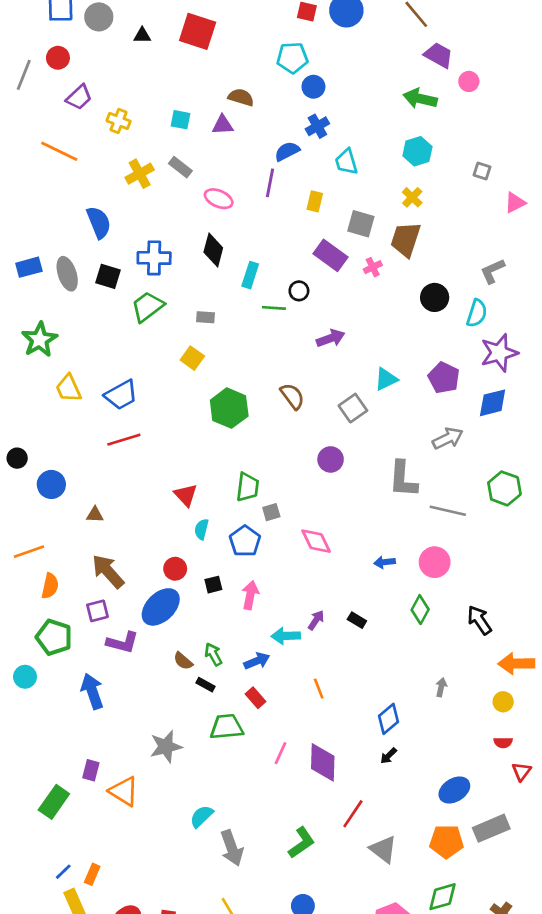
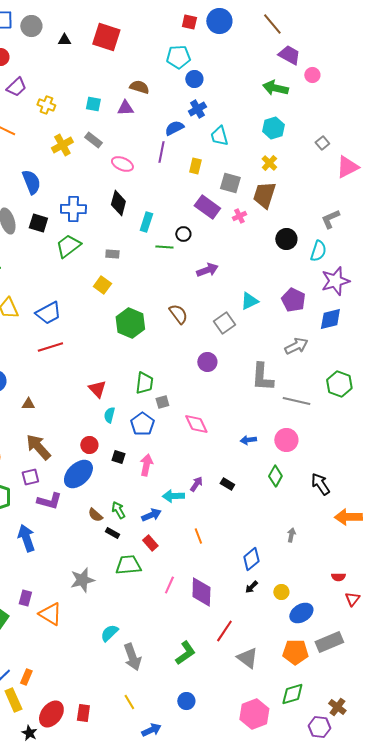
gray square: (482, 171) -> (322, 143), turned 32
pink triangle: (515, 203) -> (347, 167), size x1.4
black square: (213, 585) -> (118, 457), turned 32
yellow circle: (503, 702) -> (281, 592), moved

